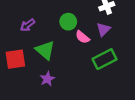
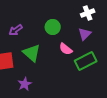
pink semicircle: (83, 37) -> (66, 49), moved
purple star: (47, 79) -> (25, 84), moved

